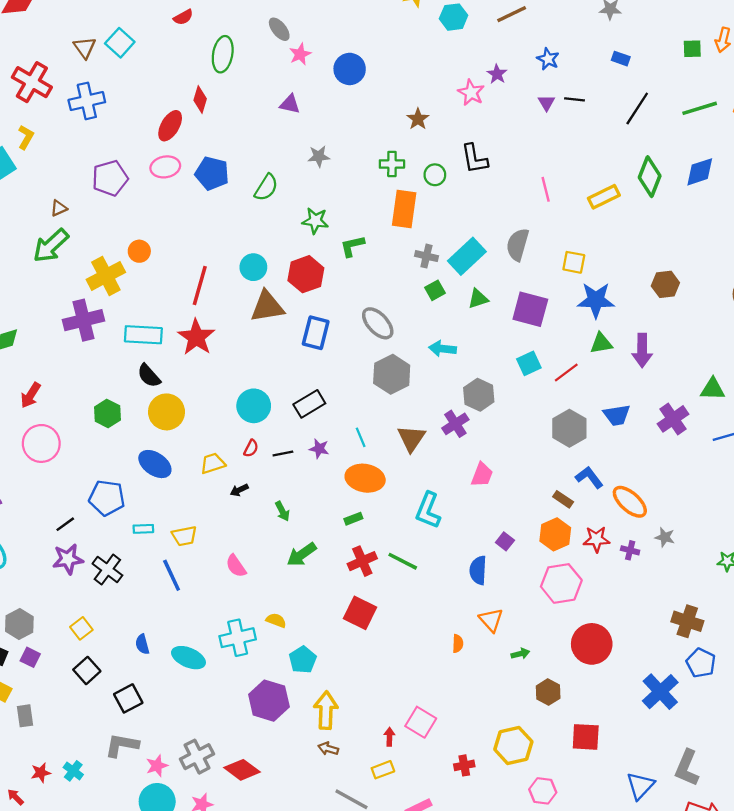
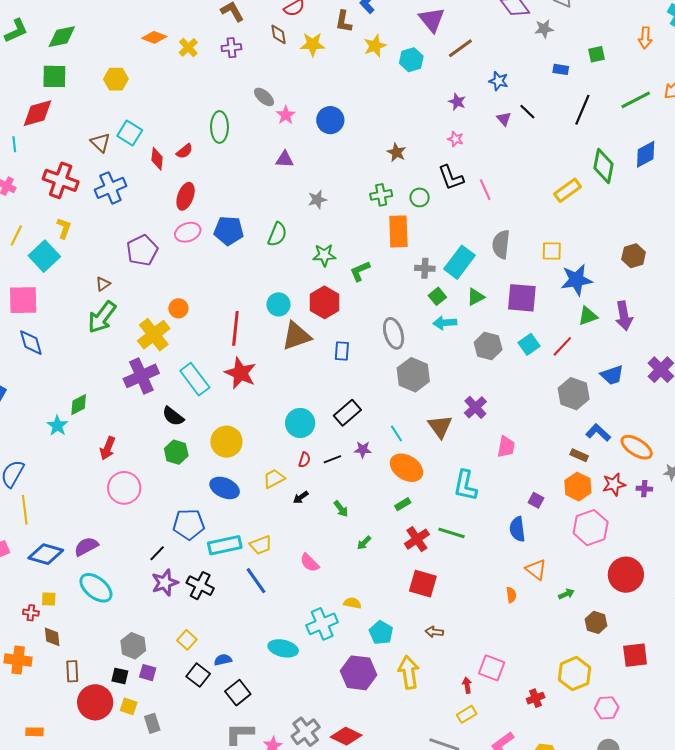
red semicircle: (183, 17) -> (184, 151), moved
green square: (692, 49) -> (597, 54), moved
pink star: (471, 93) -> (455, 139), moved, size x0.7
black line: (574, 99) -> (527, 112), turned 48
red diamond: (200, 100) -> (157, 159), moved
pink line: (546, 189) -> (485, 190), moved
gray ellipse: (378, 323) -> (394, 333), turned 36
blue rectangle: (316, 333) -> (342, 351), size x0.7
cyan rectangle: (143, 335) -> (195, 379), turned 60
cyan arrow: (442, 349) -> (445, 323), moved
black semicircle: (149, 376) -> (173, 416), moved
gray hexagon: (479, 395) -> (488, 346), moved
orange ellipse: (365, 478) -> (407, 468), turned 32
cyan rectangle: (143, 529) -> (225, 545), size x1.8
green arrow: (302, 554) -> (364, 543), size x0.6
blue semicircle: (142, 644) -> (223, 660), moved, turned 102
brown arrow: (328, 749) -> (434, 632), moved

